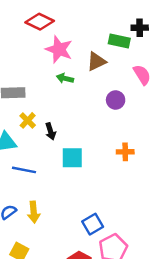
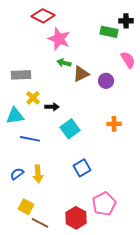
brown triangle: (96, 61) -> (81, 74), moved
black arrow: (51, 131) -> (52, 107), turned -72
cyan square: (72, 158) -> (70, 129), turned -36
blue square: (93, 224) -> (82, 168), moved

